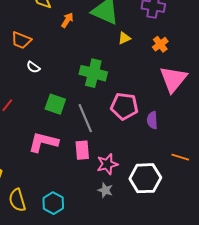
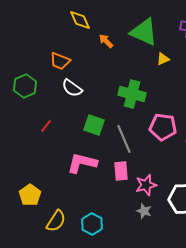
orange arrow: (67, 20) -> (106, 41), turned -77
white semicircle: (33, 67) -> (72, 88), size x1.5
yellow semicircle: (17, 200) -> (56, 221), turned -130

